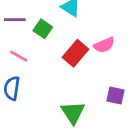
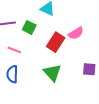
green triangle: (73, 113) -> (52, 73), moved

